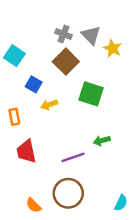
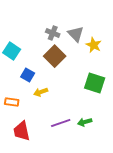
green square: (91, 94) -> (95, 83), moved
orange rectangle: (14, 117) -> (12, 102), turned -72
purple line: (73, 157) -> (61, 123), moved

